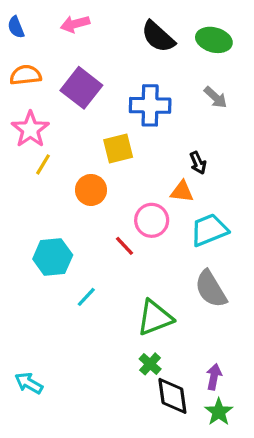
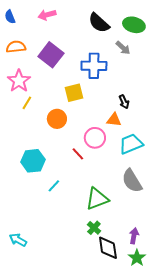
gray arrow: (216, 97) -> (123, 48), moved

